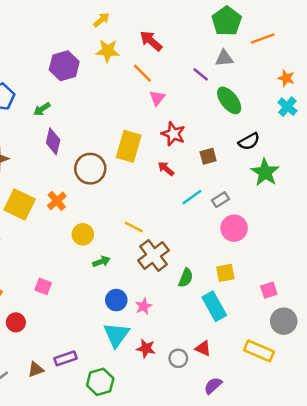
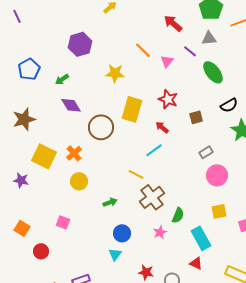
red arrow: (151, 41) -> (173, 23), moved
yellow star: (108, 51) -> (115, 73), moved
pink triangle: (157, 98) -> (167, 61), moved
purple diamond: (53, 141) -> (71, 105), turned -45
cyan line: (192, 197) -> (154, 150), moved
yellow circle: (83, 234) -> (79, 181), moved
yellow square: (225, 273) -> (219, 211), moved
pink star: (144, 306) -> (160, 232), moved
cyan triangle: (116, 335) -> (115, 254), moved, size x0.6
red triangle: (203, 348) -> (196, 263), moved

